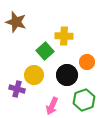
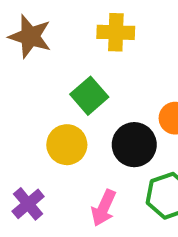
yellow cross: (64, 36) -> (116, 32), moved
purple cross: (17, 89) -> (28, 204), moved, turned 35

